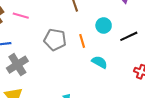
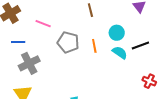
pink line: (21, 16) -> (43, 24), moved
cyan semicircle: (100, 62) -> (120, 53), moved

